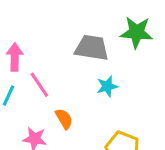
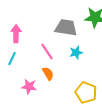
pink line: (39, 85) -> (47, 52), moved

